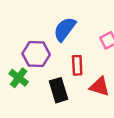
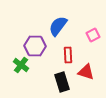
black rectangle: (58, 90) -> (62, 82), moved

